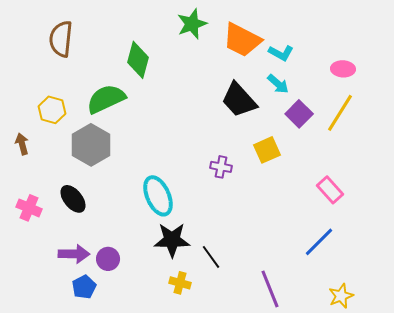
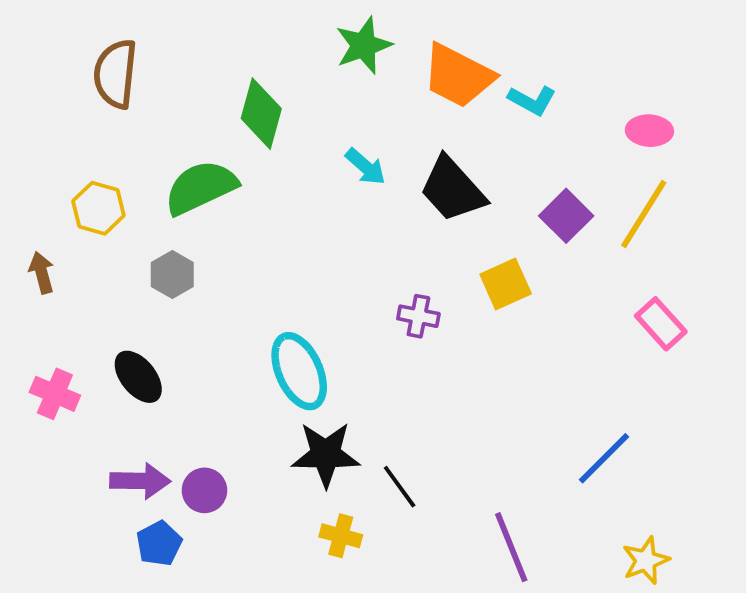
cyan arrow: (278, 84) -> (365, 167), moved
gray hexagon: (91, 145) -> (172, 275), size x0.6
pink rectangle: (330, 190) -> (661, 324), moved

